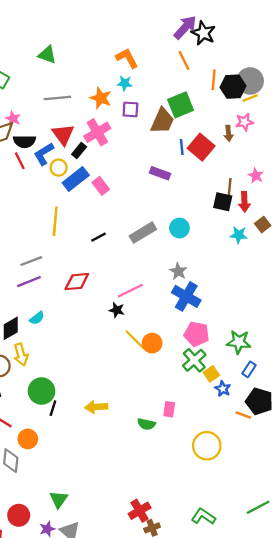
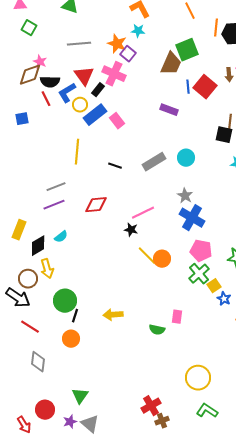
purple square: (130, 109) -> (128, 54), moved, turned 35
pink cross: (97, 132) -> (114, 74), turned -35
black line: (98, 237) -> (115, 166), turned 48
orange circle: (28, 439) -> (71, 339), moved
yellow circle: (207, 446) -> (198, 378), moved

